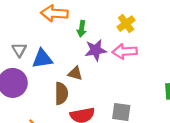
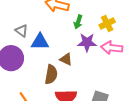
yellow cross: (126, 24) -> (107, 23), moved
gray triangle: (19, 50) -> (22, 31), turned -32

